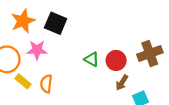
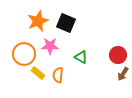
green triangle: (92, 59) -> (81, 57), moved

